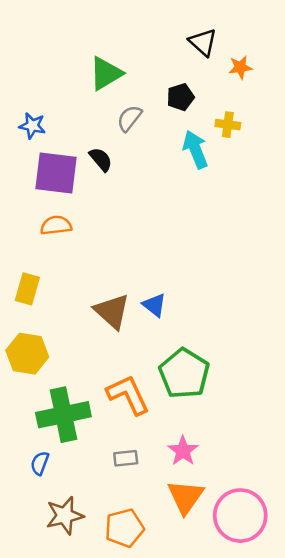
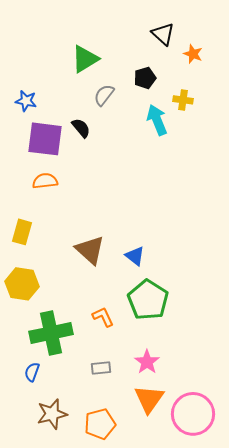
orange star: (240, 67) -> (193, 54), turned 30
blue triangle: (154, 305) -> (135, 256), moved
orange L-shape: (128, 395) -> (103, 317), size x0.6

